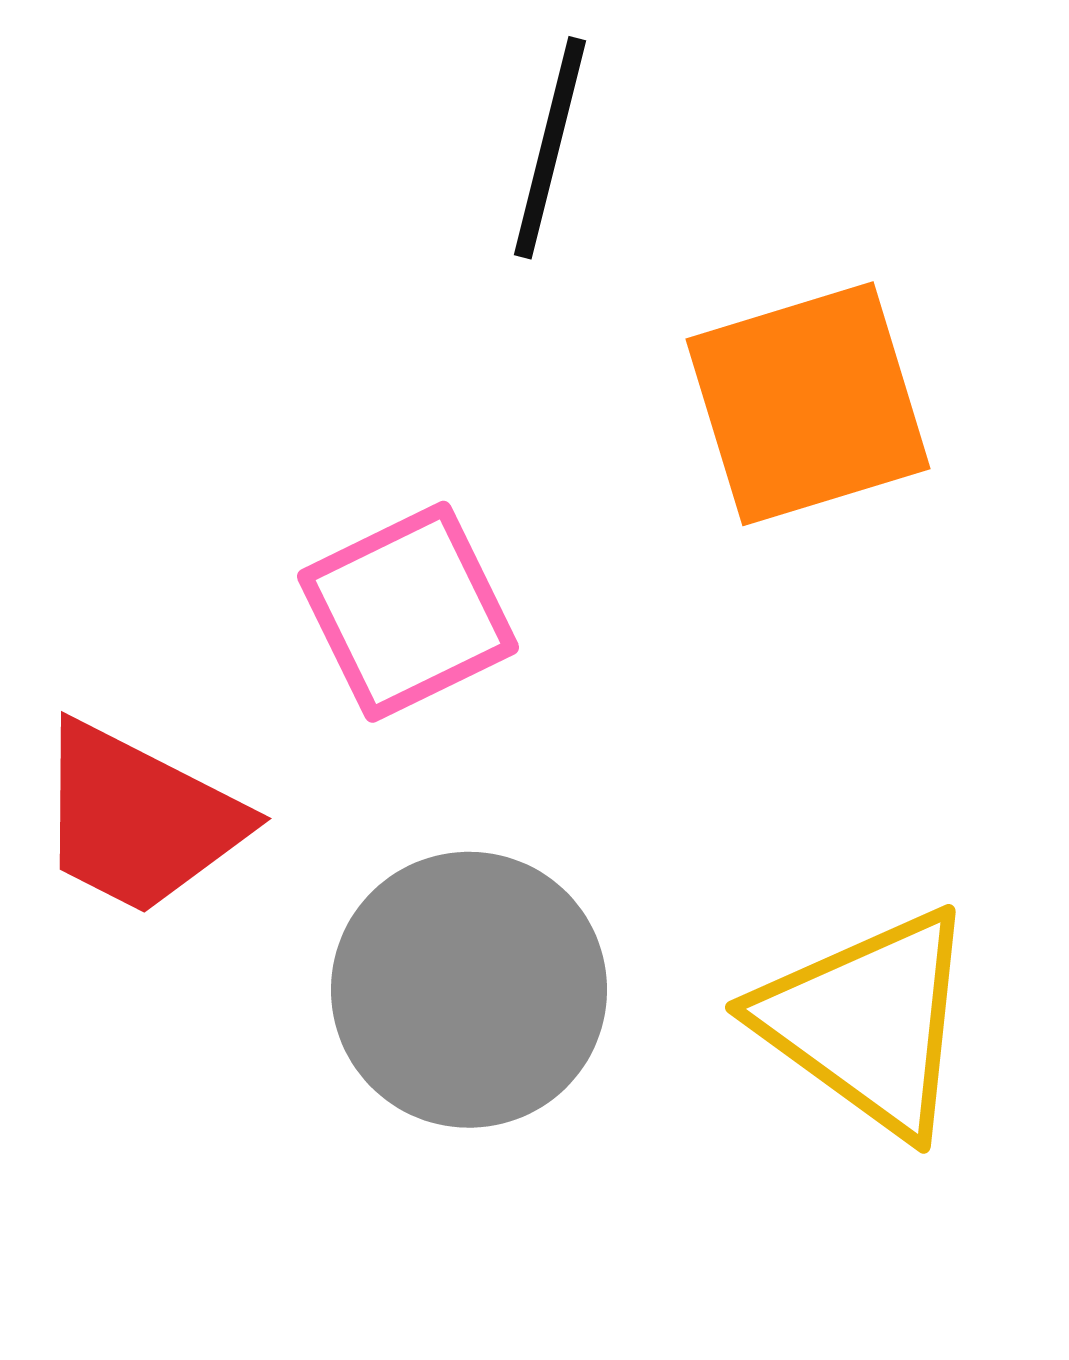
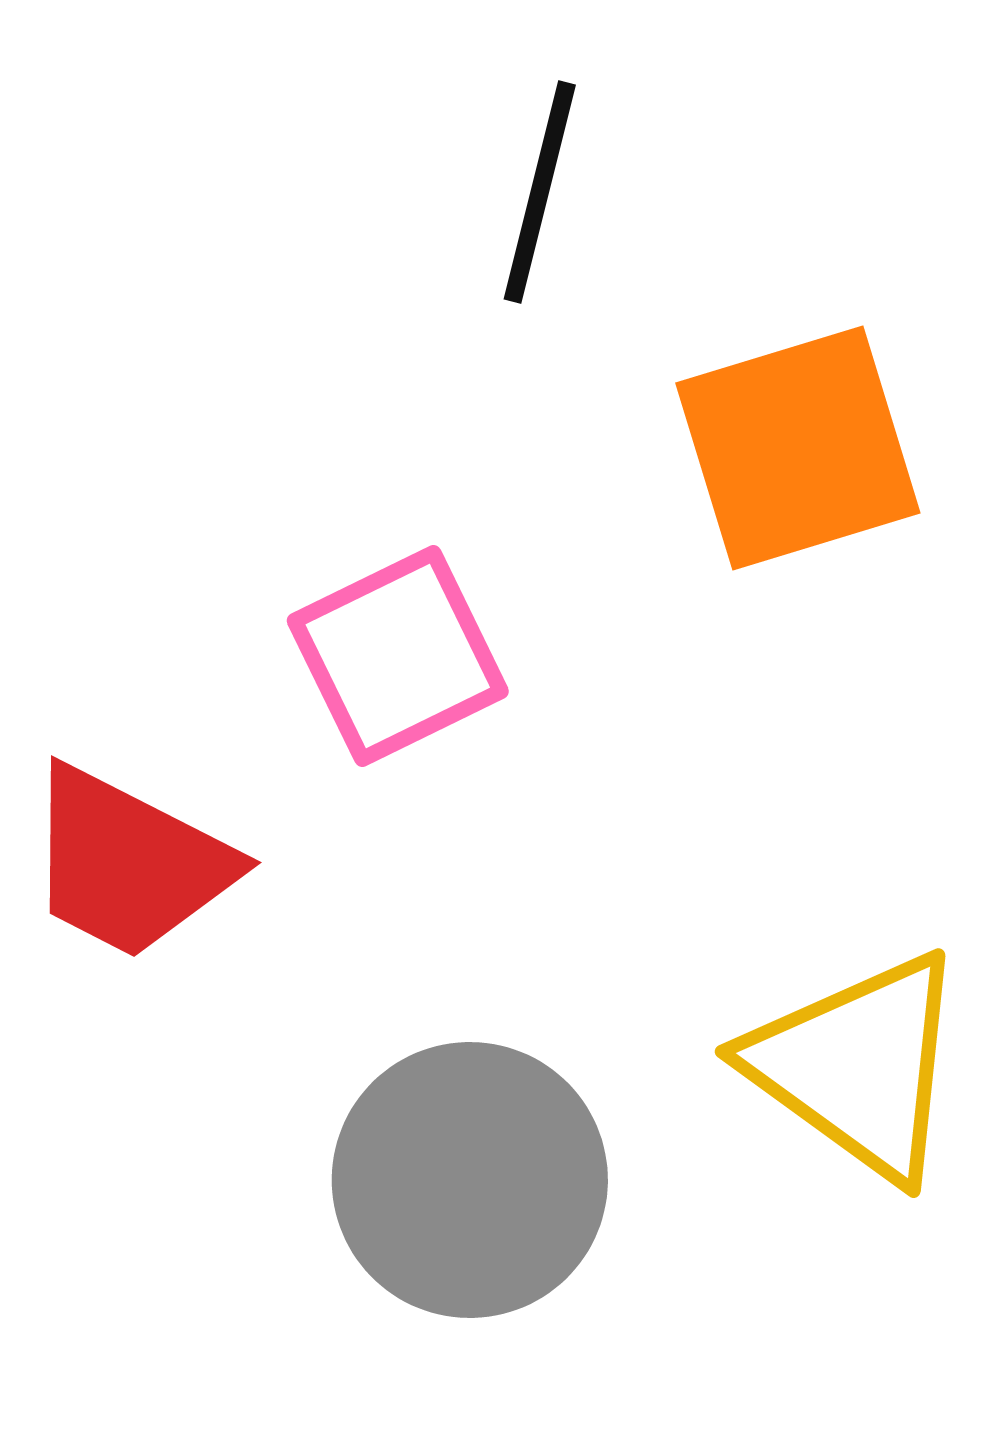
gray circle: (469, 990) -> (470, 1180), moved

